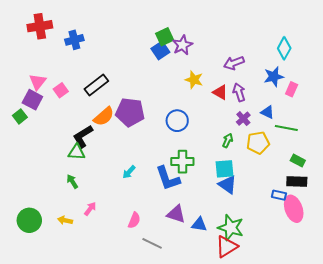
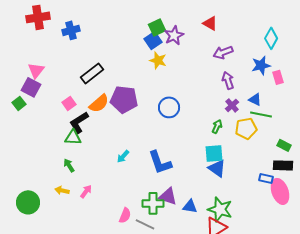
yellow star: (194, 80) -> (158, 60), moved
pink rectangle: (292, 89) -> (278, 77), turned -40
pink square: (61, 90) -> (69, 103), moved
red triangle: (220, 92) -> (210, 23), moved
green line: (286, 128) -> (261, 114), moved
green cross: (182, 162) -> (153, 203), moved
yellow arrow: (65, 220) -> (62, 190), moved
pink semicircle: (134, 220) -> (125, 215), moved

